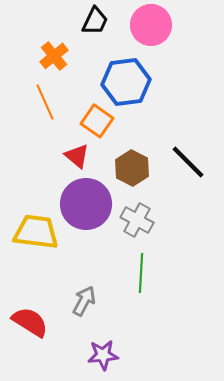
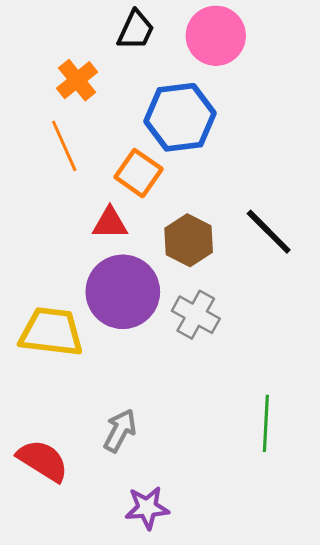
red triangle: (77, 156) -> (110, 223), turned -40
green line: (141, 273) -> (266, 423), moved

